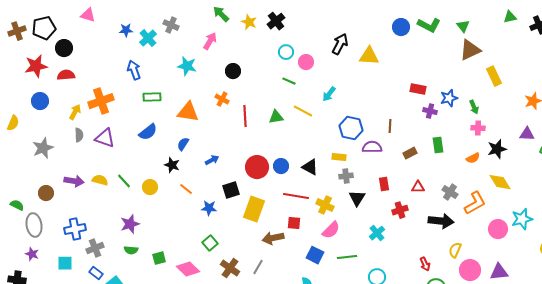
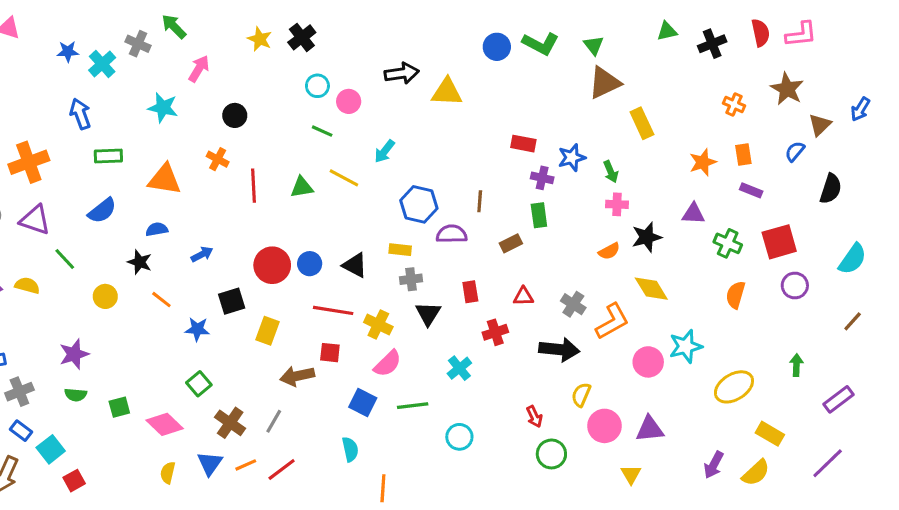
green arrow: (221, 14) -> (174, 27), moved
black arrow: (340, 44) -> (402, 73), turned 55
blue semicircle: (183, 144) -> (157, 229), turned 48
green rectangle: (438, 145) -> (539, 215), moved
green line: (124, 181) -> (65, 259), moved
yellow rectangle: (254, 209) -> (268, 331), size x0.7

